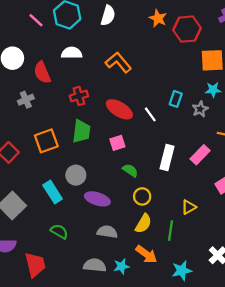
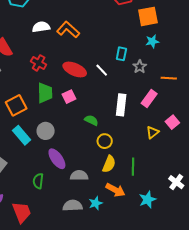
white semicircle: (72, 53) -> (41, 27), moved
red cross: (79, 96) -> (39, 63), turned -35
gray star: (200, 109) -> (140, 67), moved
pink square: (117, 143) -> (69, 97), moved
cyan rectangle: (53, 192) -> (22, 135), moved
purple ellipse: (97, 199) -> (57, 159), moved, turned 45
yellow triangle: (189, 207) -> (153, 132), moved
green semicircle: (59, 231) -> (38, 181), turned -105

